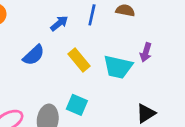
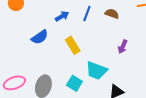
cyan trapezoid: (118, 67) -> (97, 71), moved
cyan square: (77, 105) -> (74, 83), moved

